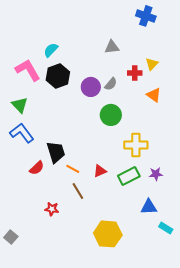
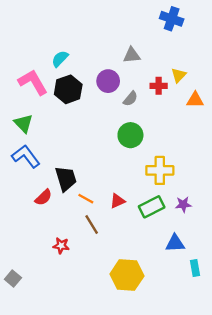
purple circle: (91, 87) -> (108, 81), moved
orange triangle: (154, 95) -> (195, 100), moved, turned -35
cyan rectangle: (166, 228) -> (195, 268), turned 48

